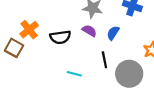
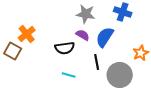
blue semicircle: (113, 33) -> (105, 37), size x1.5
black semicircle: (60, 37) -> (65, 48), moved

